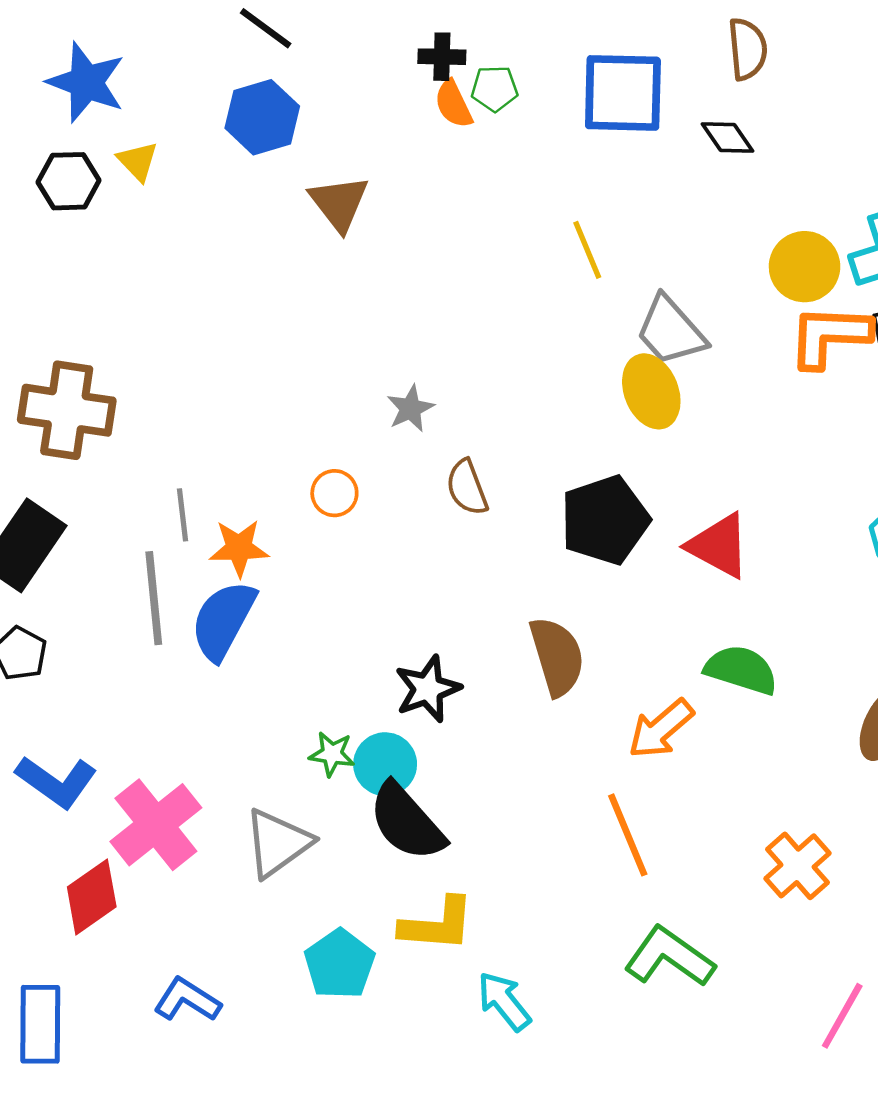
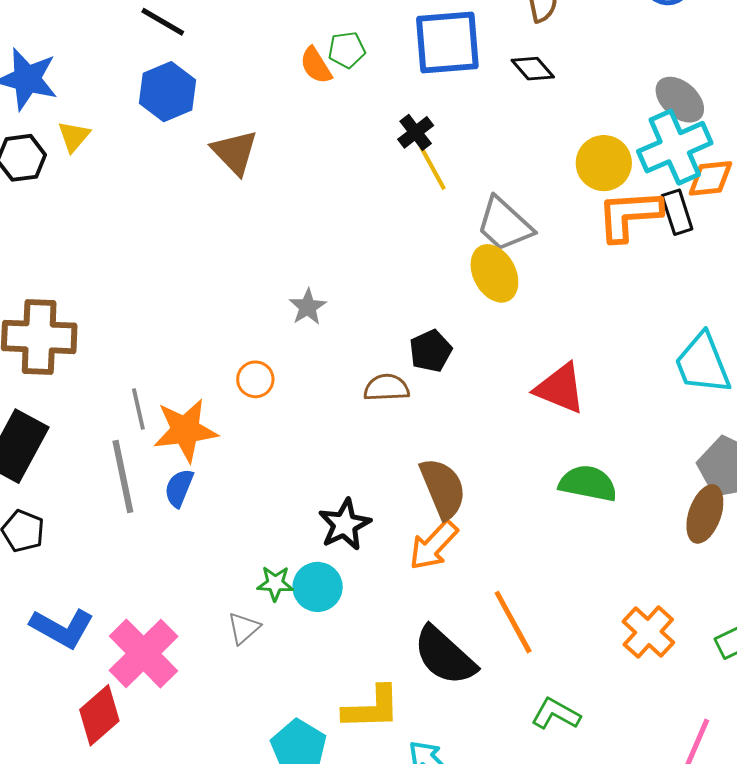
black cross: (442, 57) -> (416, 132), moved, turned -33
yellow triangle: (138, 161) -> (74, 136), turned 30
brown semicircle: (467, 487) -> (386, 388), moved, turned 114
black pentagon: (605, 520) -> (431, 351), moved, size x0.6
orange star: (239, 548) -> (185, 430), size x1.4
blue semicircle: (223, 620) -> (179, 488), size x0.6
orange arrow: (661, 729) -> (434, 545), moved
black semicircle: (407, 822) -> (445, 656), moved
gray triangle: (278, 843) -> (244, 628), moved, size x0.6
green L-shape: (669, 957) -> (556, 714), size x0.7

